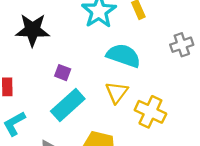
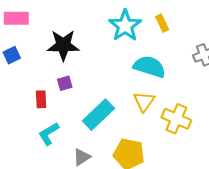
purple square: (63, 73) -> (65, 83), moved, turned -35

